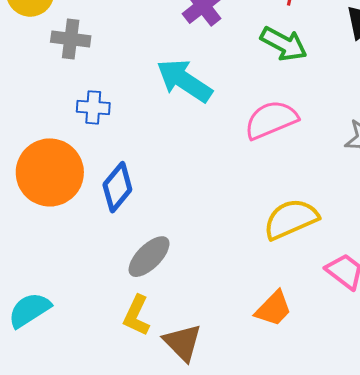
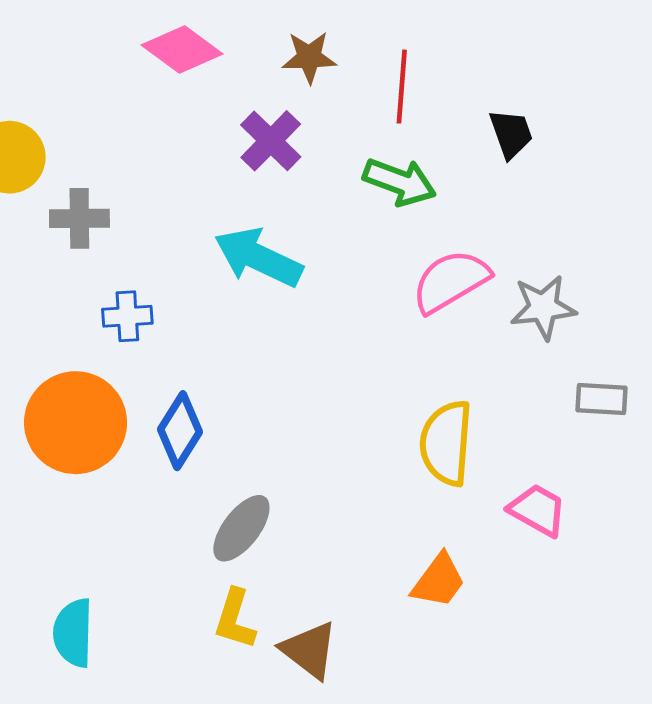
pink semicircle: (271, 120) -> (451, 281), moved
yellow semicircle: (291, 219) -> (446, 443), turned -54
cyan semicircle: (29, 310) -> (73, 633), turned -48

